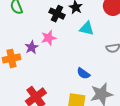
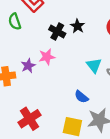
cyan triangle: (87, 28) -> (94, 65), moved, turned 35

